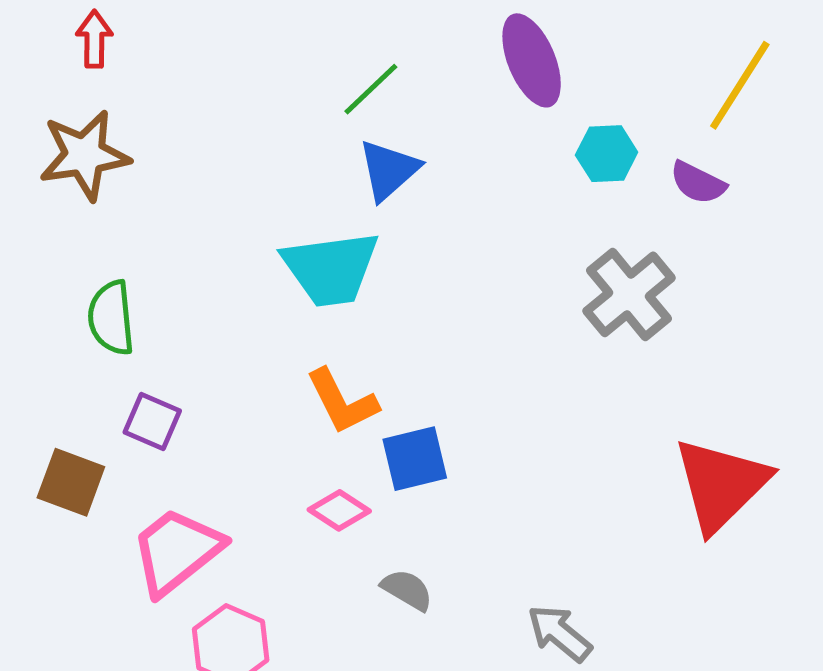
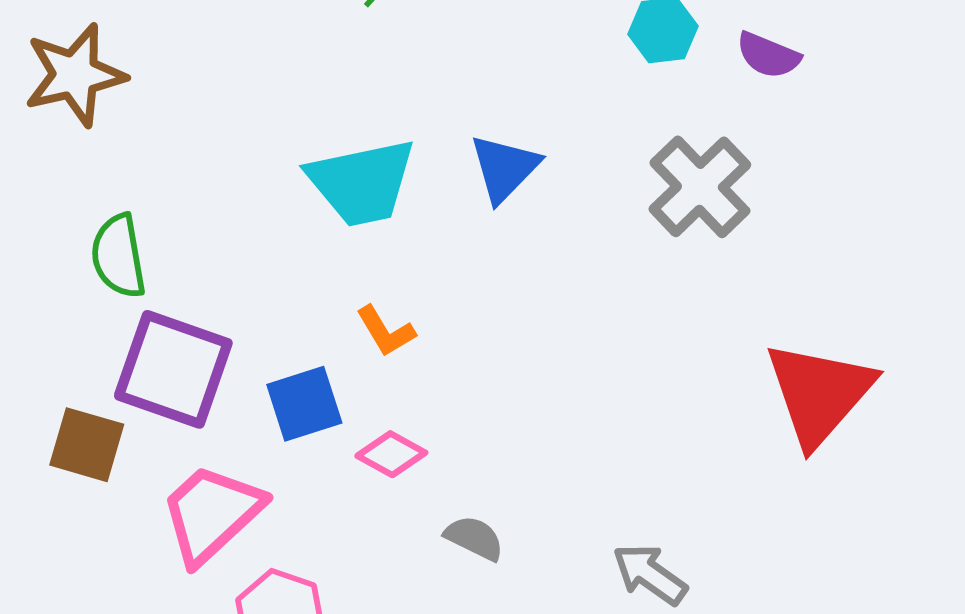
blue triangle: (389, 170) -> (504, 168), moved
orange L-shape: (342, 401) -> (386, 331), size x0.7
purple square: (152, 421) -> (173, 369), size x1.8
blue square: (415, 459) -> (304, 404), moved

